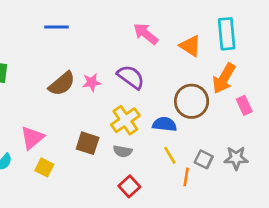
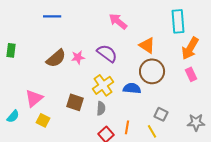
orange triangle: (190, 46) -> (147, 45), moved
orange arrow: (224, 78) -> (190, 48), moved
gray semicircle: (123, 151) -> (101, 108), turned -96
yellow line: (170, 155) -> (152, 131), moved
gray star: (236, 158) -> (196, 122), moved
orange line: (186, 177) -> (127, 127), moved

